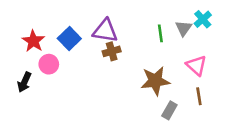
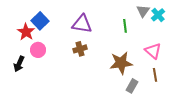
gray triangle: (184, 28) -> (143, 11), moved
blue square: (69, 38) -> (40, 21), moved
brown cross: (112, 51) -> (80, 49), moved

